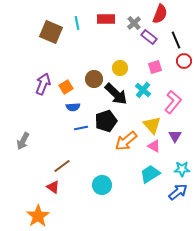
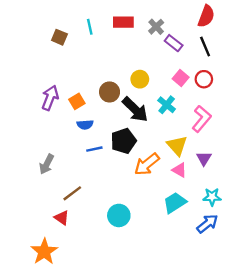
red semicircle: (160, 14) -> (206, 16), moved
brown square: (51, 32) -> (59, 37), size x0.6
red circle: (184, 61) -> (204, 79), moved
pink square: (155, 67) -> (181, 78), turned -32
gray arrow: (23, 141) -> (47, 164), moved

